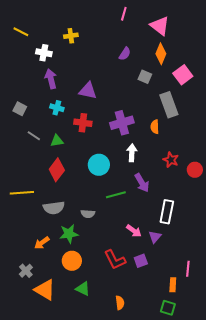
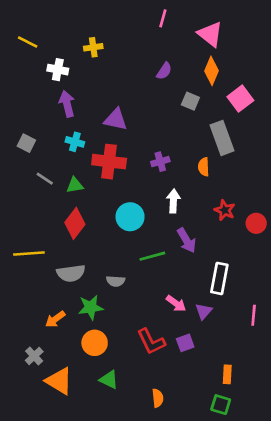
red cross: (83, 123) -> (109, 162), size x1.4
purple cross: (122, 123) -> (160, 162), size x0.6
pink line: (188, 269) -> (254, 315), moved

